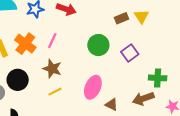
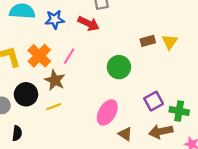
purple square: (130, 53) -> (154, 101), moved
brown star: (52, 69) -> (55, 80), moved
yellow line: (55, 92) -> (54, 107), moved

